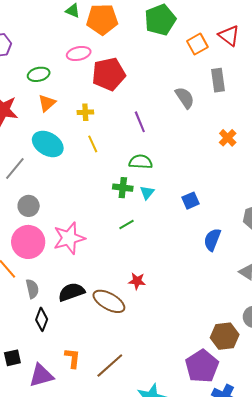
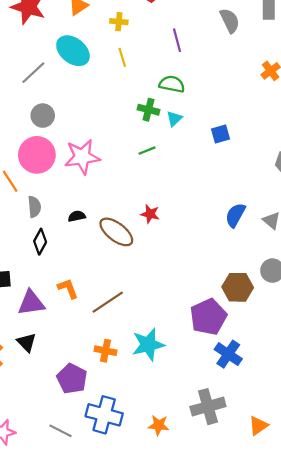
blue semicircle: (212, 240) -> (235, 215), moved
black semicircle: (71, 292) -> (77, 216), size x0.6
orange L-shape: (72, 358) -> (68, 289), turned -35

